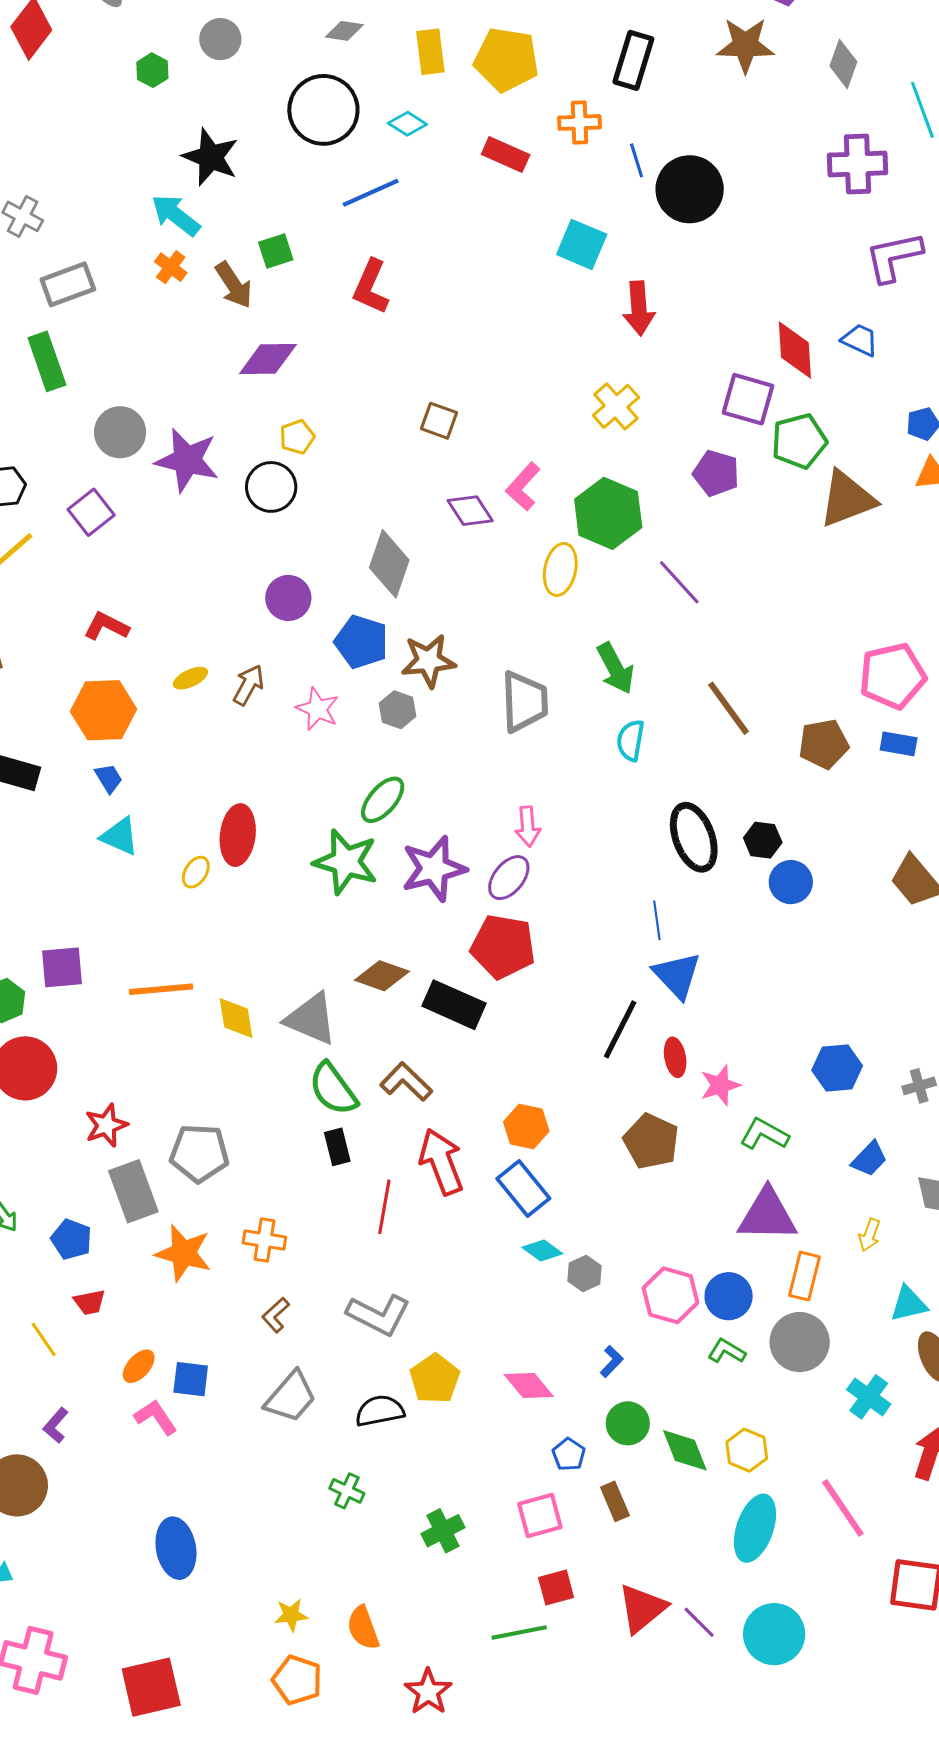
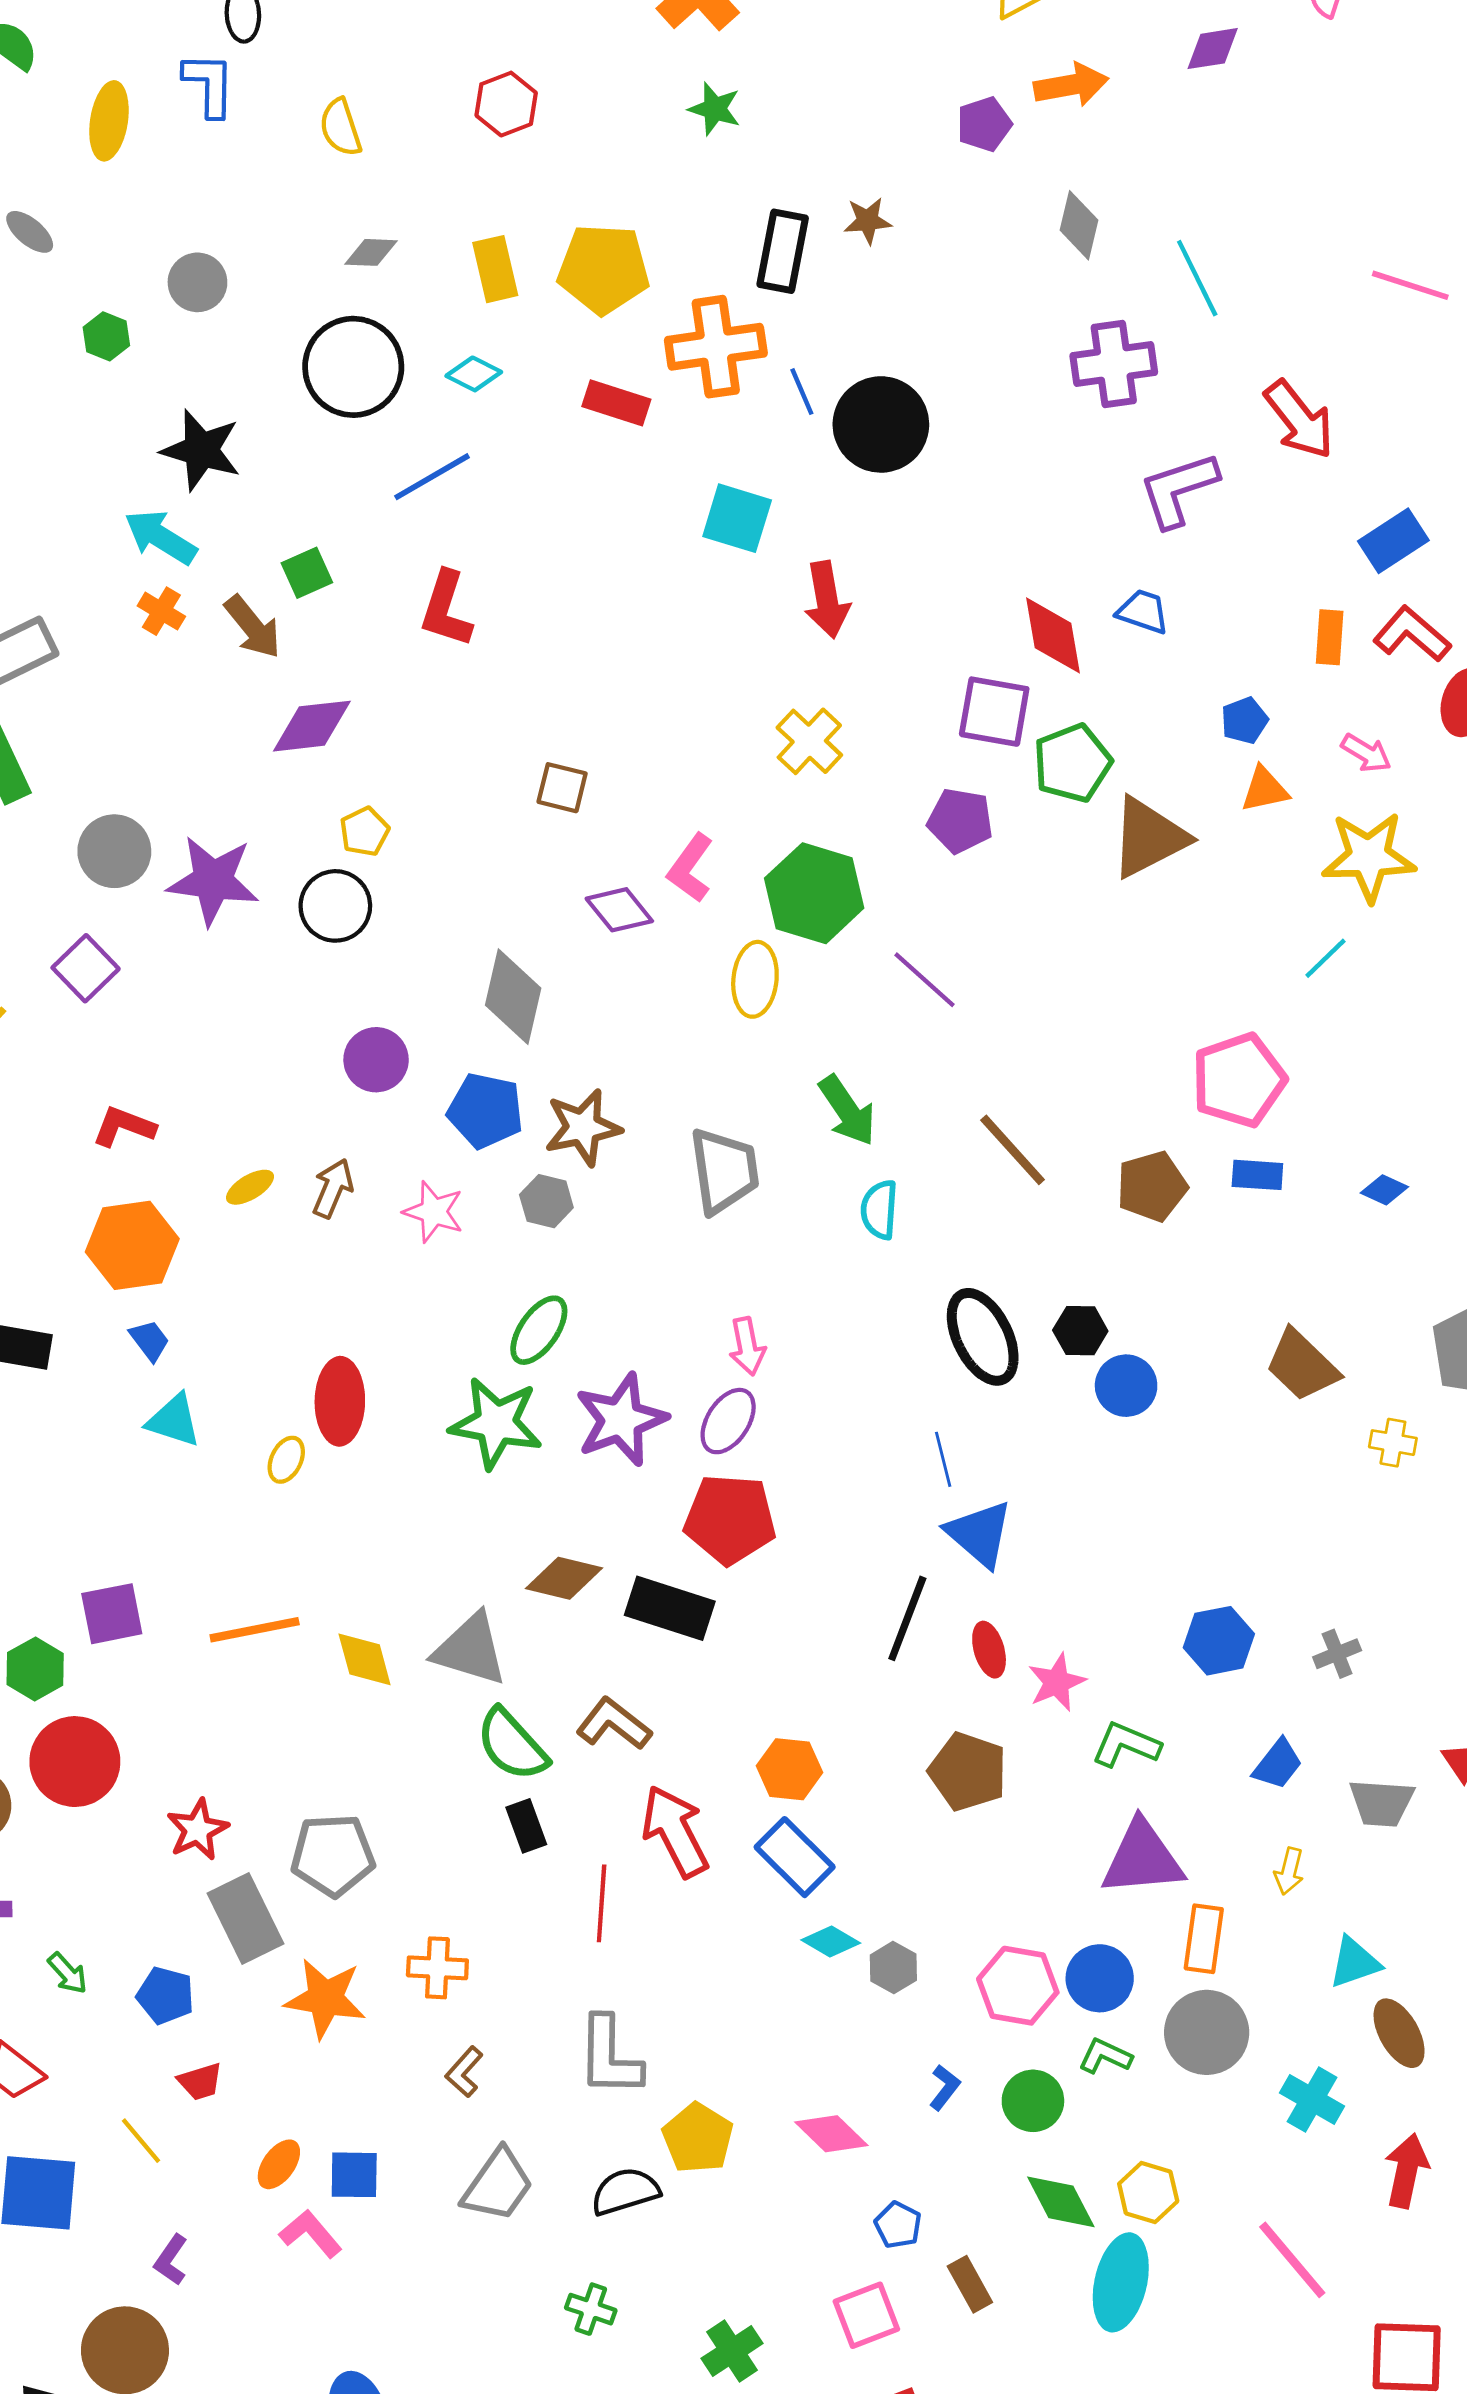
brown star: (745, 45) -> (868, 221), moved, size x0.6
orange cross: (579, 122) -> (716, 347), size x1.6
gray L-shape: (379, 1315) -> (609, 2056), turned 70
green circle: (628, 1423) -> (1033, 2101), moved
cyan ellipse: (755, 1528) -> (1121, 2282), moved

